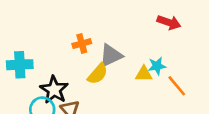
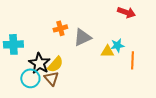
yellow semicircle: (98, 74) -> (55, 64), moved
orange line: (177, 86) -> (132, 60), turned 42

